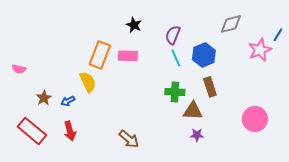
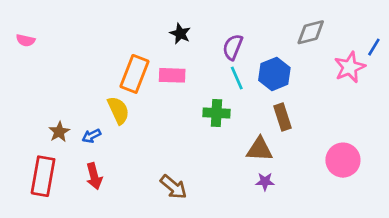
pink semicircle: (19, 69) -> (26, 40), moved
green cross: (175, 92) -> (217, 113), moved
red rectangle: (32, 131) -> (43, 176), turned 60

